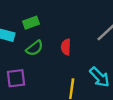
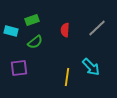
red semicircle: (66, 47) -> (65, 30), moved

